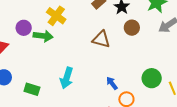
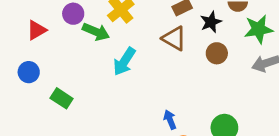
brown triangle: (101, 39) -> (174, 38), moved
cyan arrow: (67, 78) -> (124, 61), moved

